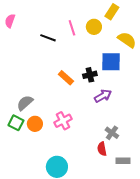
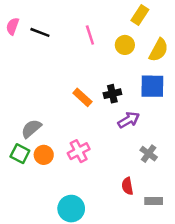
yellow circle: (94, 27) -> (125, 45), moved
black line: (48, 38) -> (40, 32), moved
yellow semicircle: (127, 40) -> (159, 50), turned 84
blue square: (111, 62) -> (152, 86), moved
gray cross: (112, 133) -> (149, 154), moved

